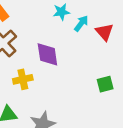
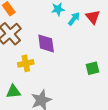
red triangle: (104, 32) -> (93, 17), moved

